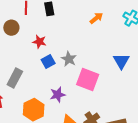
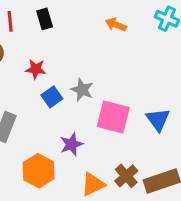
orange arrow: (96, 18) -> (116, 25), turned -112
blue triangle: (121, 61) -> (158, 120), moved

